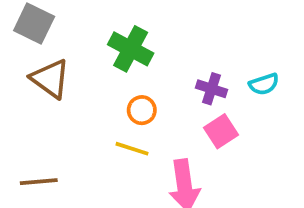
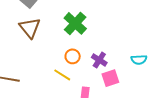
purple cross: (212, 89) -> (99, 60), moved

